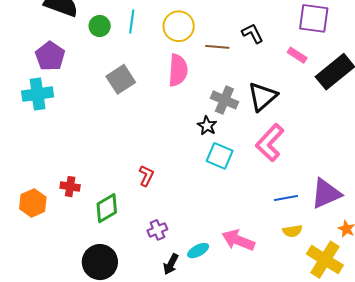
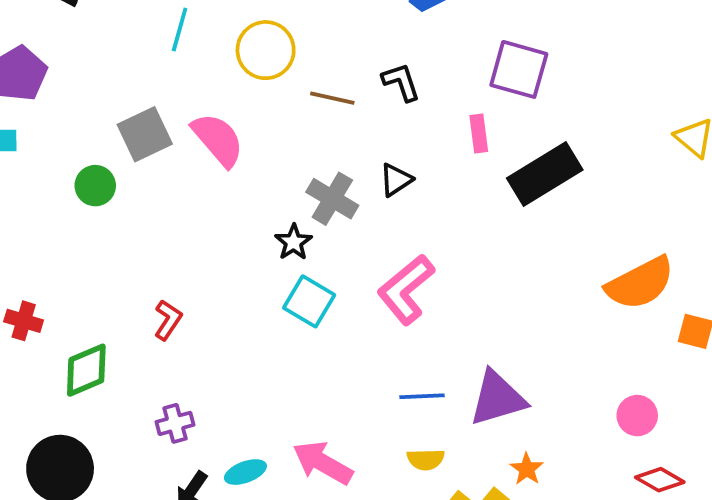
green circle: (100, 26) -> (95, 186), moved
pink rectangle: (297, 55) -> (479, 134), turned 42
pink semicircle: (178, 70) -> (218, 140), moved, turned -52
black triangle: (263, 97) -> (396, 180), moved, size x0.6

